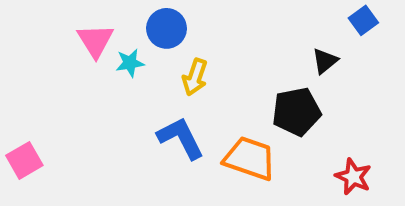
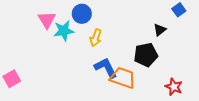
cyan star: (130, 63) -> (64, 31), size x1.5
blue L-shape: (181, 138) -> (106, 68), moved

